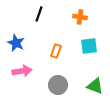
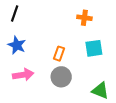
black line: (39, 14) -> (15, 13), moved
gray circle: (58, 85) -> (61, 77), moved

